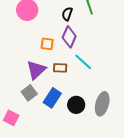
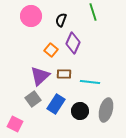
black semicircle: (67, 14) -> (61, 20), moved
orange square: (47, 44) -> (51, 50), turned 32
cyan line: (83, 62) -> (90, 82), moved, turned -36

